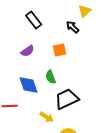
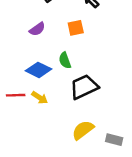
blue diamond: (29, 85) -> (38, 70), turned -45
yellow arrow: (47, 117) -> (40, 98), moved

